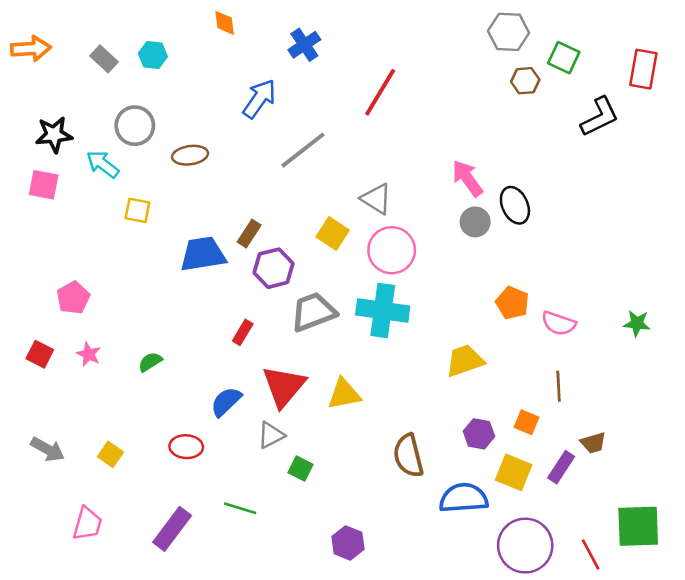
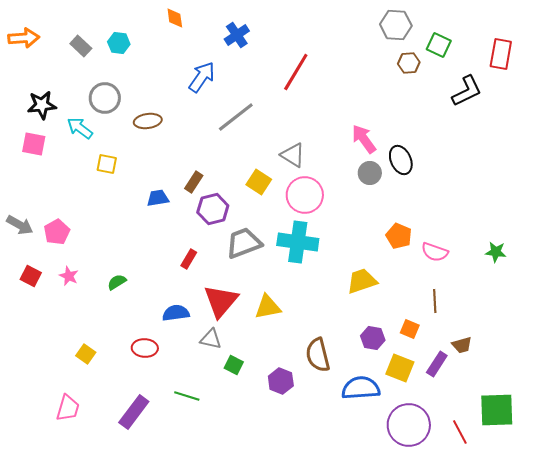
blue trapezoid: (203, 254) -> (158, 198), size x0.6
blue semicircle: (226, 402) -> (176, 313), turned 36
gray triangle: (271, 435) -> (211, 339), turned 40
gray arrow: (48, 449) -> (20, 225), moved
purple hexagon: (348, 543) -> (281, 381), moved

